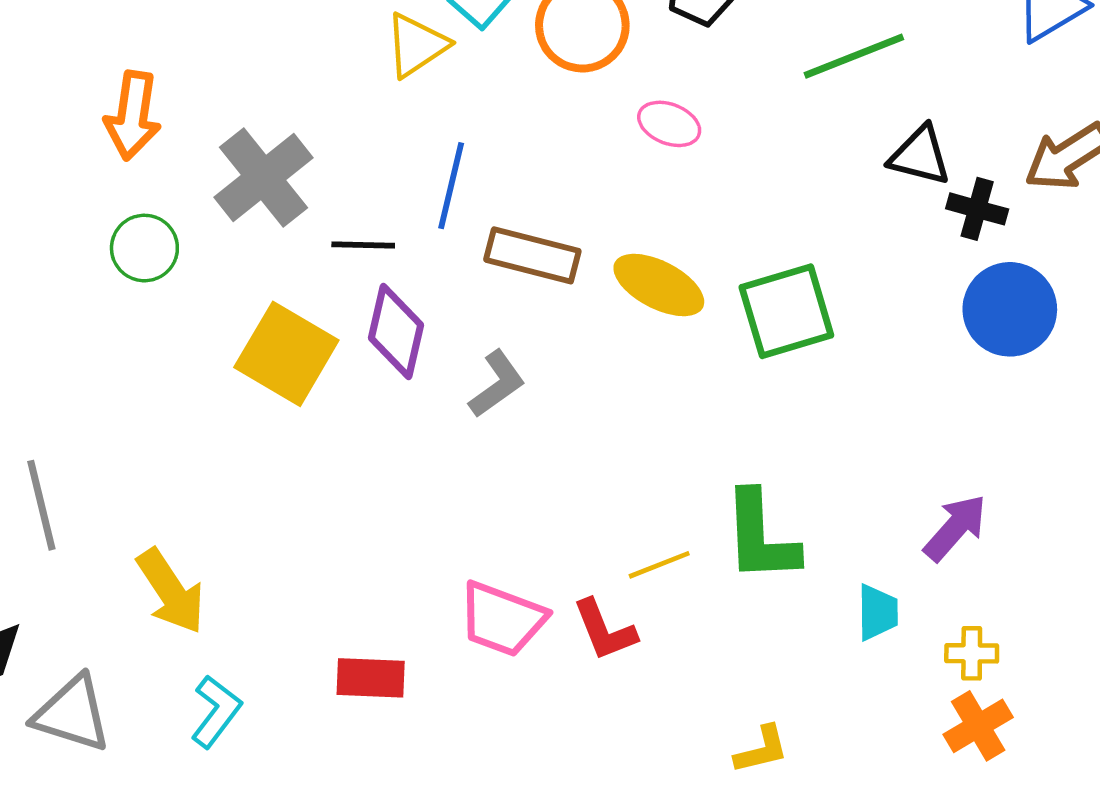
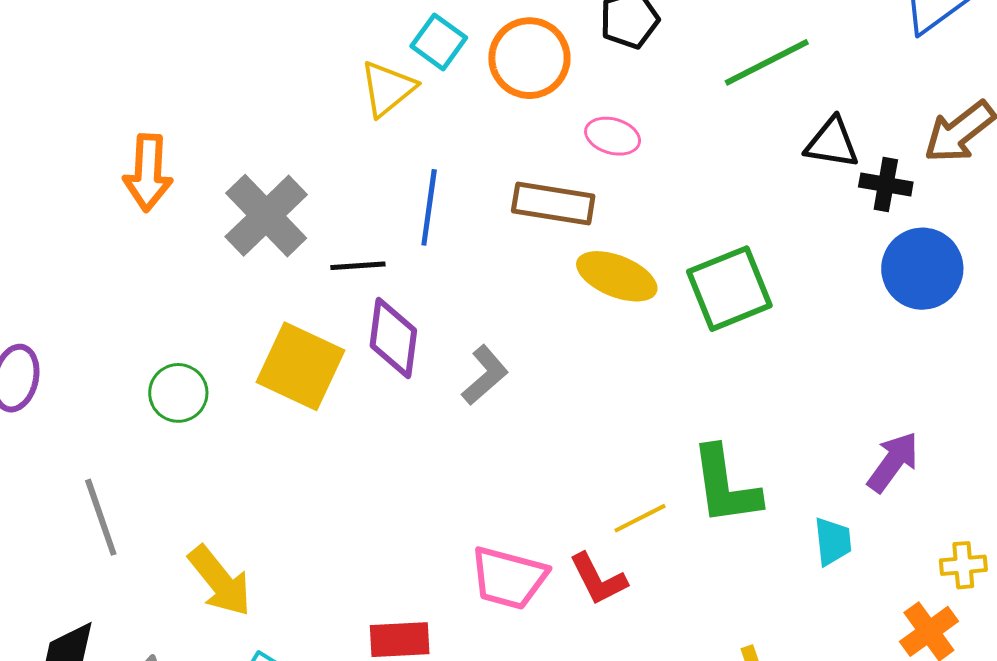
green circle: (144, 248) -> (178, 393), moved
brown rectangle: (532, 255) -> (553, 204), moved
yellow cross: (972, 653) -> (963, 565), moved

